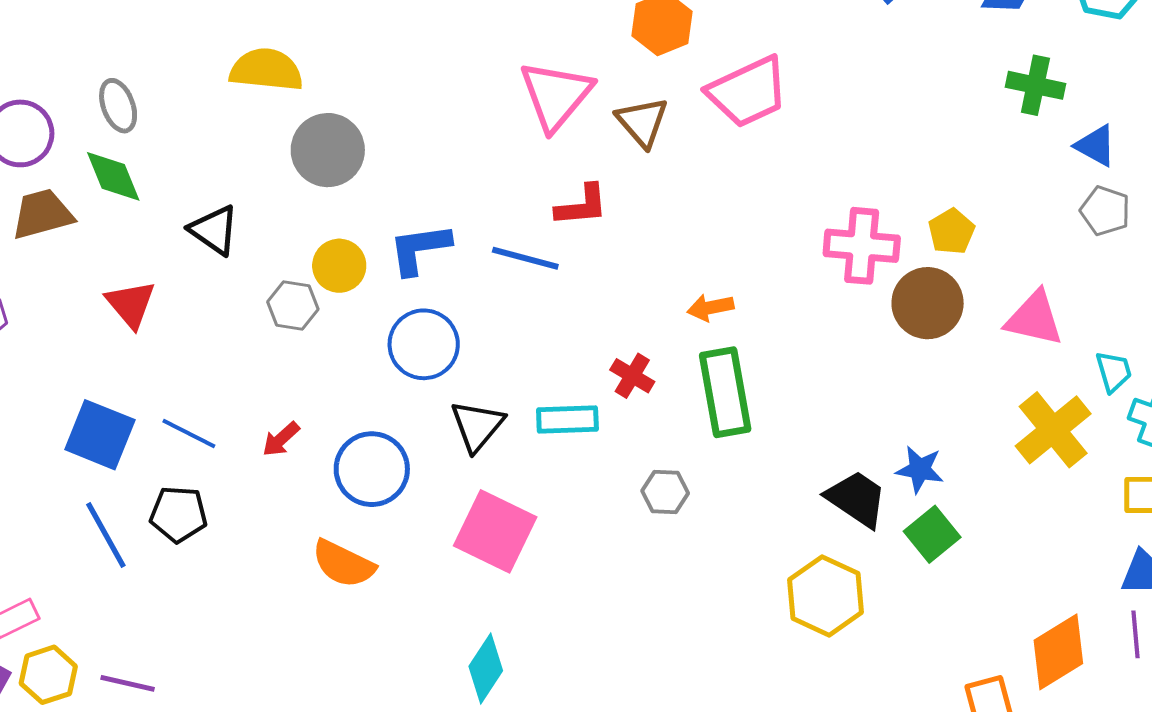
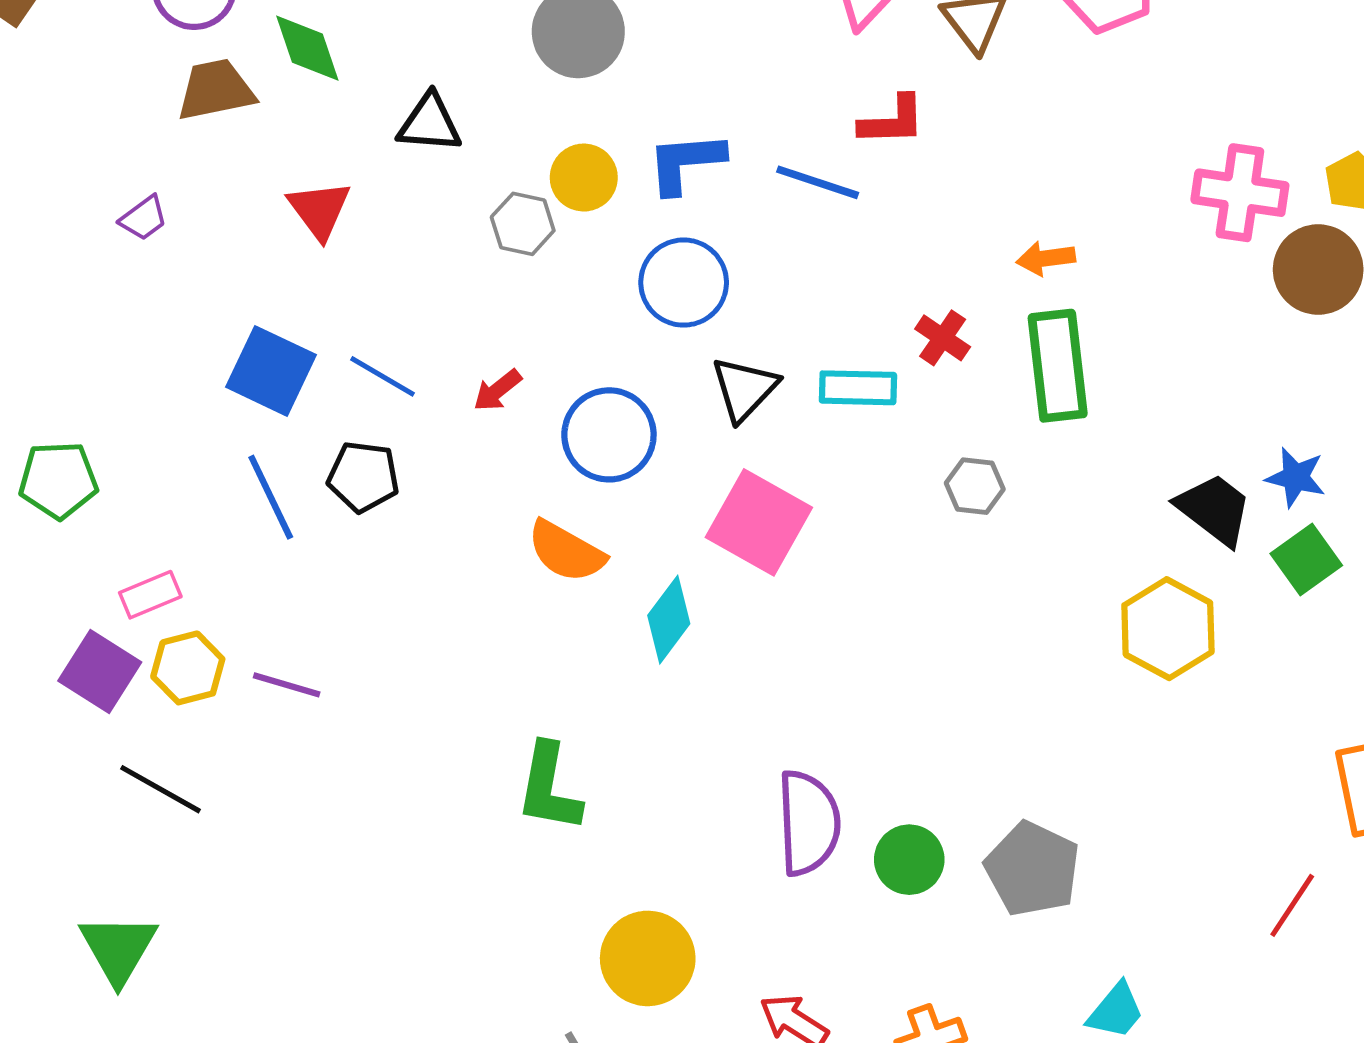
black triangle: (214, 230) -> (430, 123), turned -34
cyan diamond: (486, 669) -> (669, 620), moved

